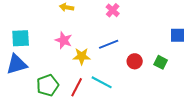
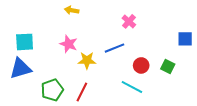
pink cross: (113, 10) -> (129, 21), moved
cyan line: (102, 82) -> (132, 87), moved

